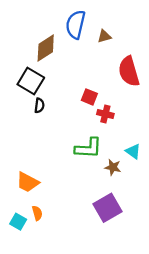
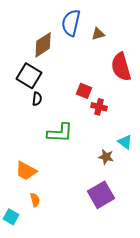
green L-shape: (88, 148) -> (60, 133), moved
cyan square: (18, 222) -> (11, 217), moved

